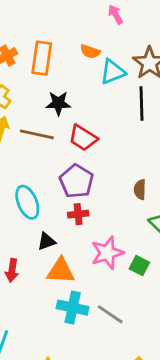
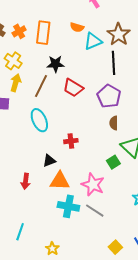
brown line: (37, 134) -> (41, 86), turned -75
purple pentagon: (76, 181) -> (109, 96), moved
cyan ellipse: (27, 202) -> (39, 120), moved
pink star: (107, 253) -> (93, 185), moved, turned -30
green square: (139, 266) -> (113, 162), moved, turned 32

